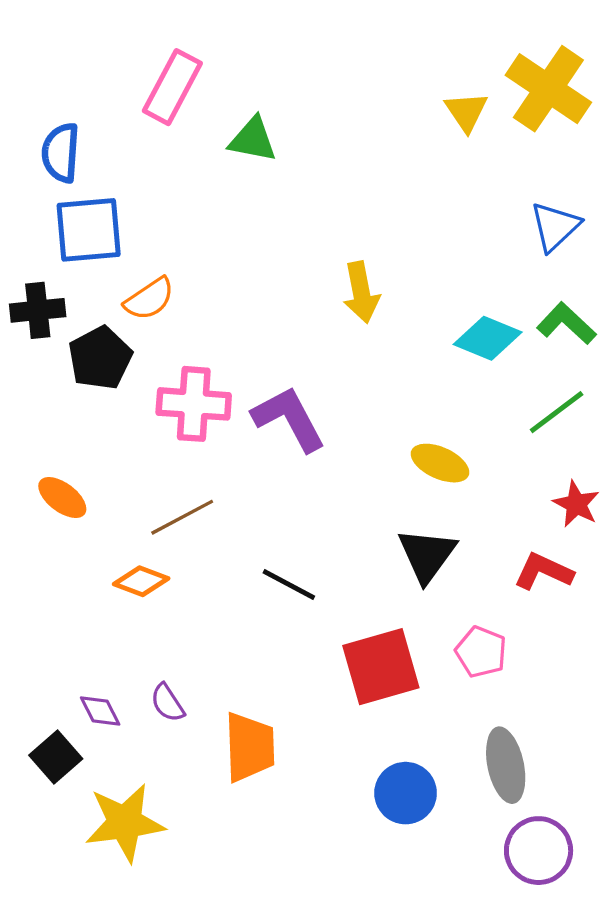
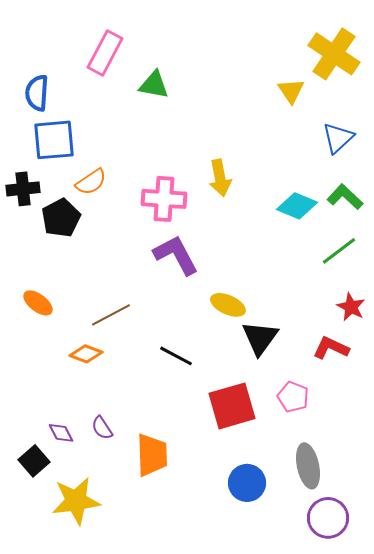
yellow triangle: (466, 112) -> (291, 91), moved
pink cross: (194, 404) -> (164, 199), moved
yellow ellipse: (440, 463) -> (228, 305), moved

